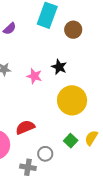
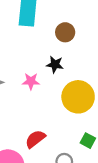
brown circle: (73, 30) -> (65, 32), moved

